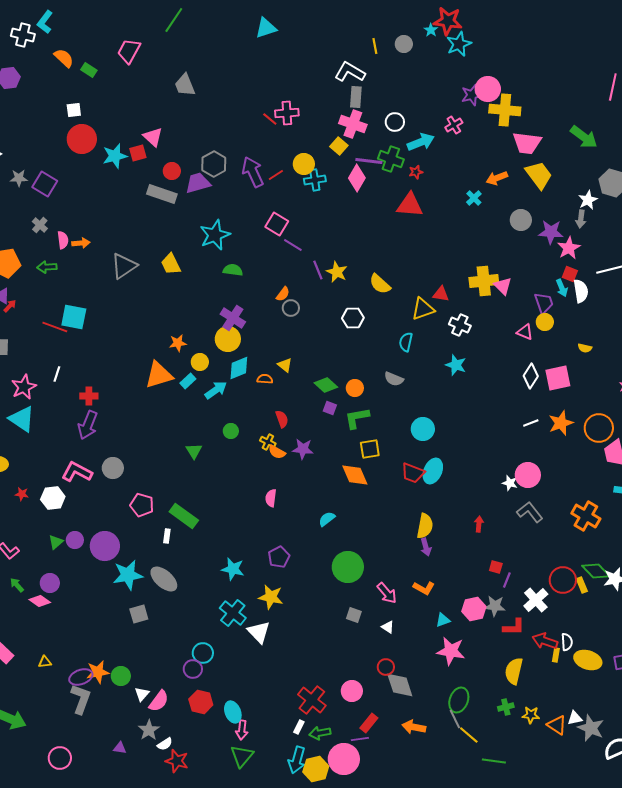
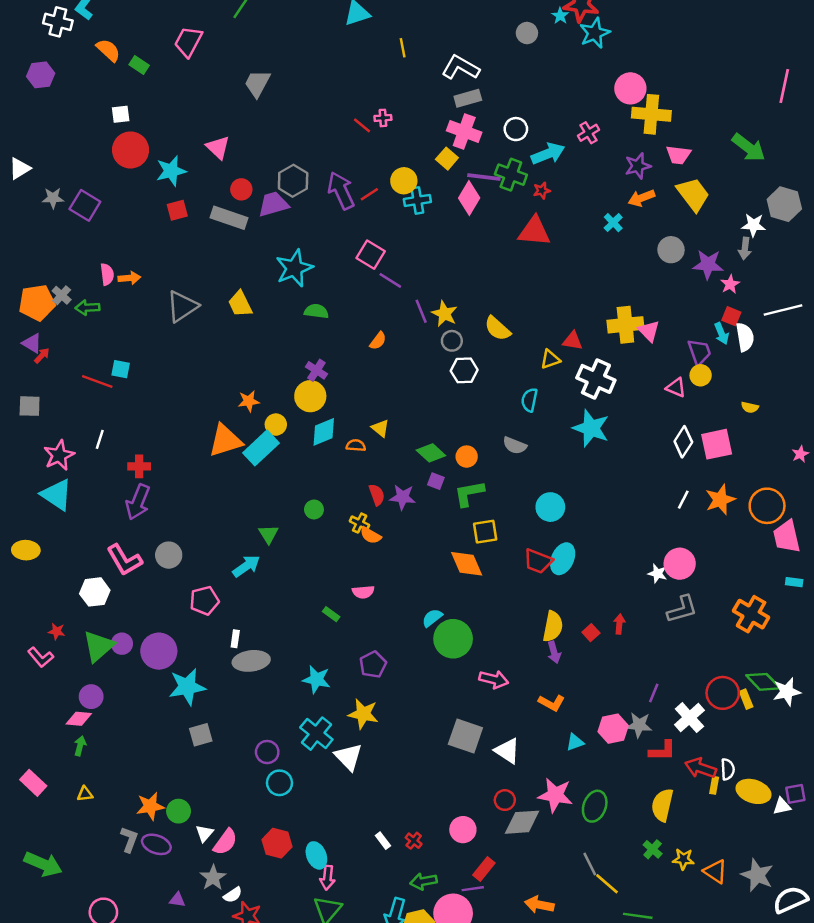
yellow line: (375, 46) -> (403, 48), moved
gray trapezoid: (185, 85) -> (257, 83), turned 50
purple star: (472, 95) -> (638, 166), moved
gray rectangle: (356, 97) -> (468, 98), turned 70
pink cross: (287, 113) -> (383, 118), size x0.6
pink trapezoid: (527, 143) -> (678, 155), size x0.7
red square: (138, 153) -> (177, 210), moved
white star: (588, 200) -> (753, 225), turned 30
gray cross: (40, 225) -> (62, 295), moved
pink star: (569, 248) -> (730, 284), size x0.7
gray circle: (291, 308) -> (452, 341), moved
yellow triangle: (423, 309) -> (550, 359), size x0.7
cyan square: (74, 317) -> (121, 369), size x0.6
purple cross: (233, 318) -> (316, 370), size x0.7
white cross: (460, 325) -> (596, 379), size x1.4
cyan star: (456, 365) -> (591, 428), size x1.4
cyan rectangle: (188, 381) -> (261, 448), size x1.8
cyan arrow: (216, 390) -> (246, 566), moved
white line: (531, 423) -> (683, 500), turned -42
purple star: (303, 449) -> (403, 497), moved
pink L-shape: (77, 472) -> (124, 560), turned -148
red star: (22, 494) -> (57, 631), moved
pink semicircle: (271, 498) -> (363, 592), turned -102
pink pentagon: (142, 505) -> (204, 601), turned -30
gray L-shape: (530, 512) -> (682, 609), turned 112
green rectangle: (184, 516) -> (331, 614), moved, size x0.5
green triangle: (56, 542) -> (98, 646), size x1.8
green circle: (348, 567) -> (453, 639), moved
red square: (496, 567) -> (591, 633), moved, turned 32
gray ellipse: (164, 579) -> (251, 661), moved, turned -48
green arrow: (17, 585) -> (80, 746), moved, turned 56
pink arrow: (387, 593) -> (494, 679), moved, turned -35
pink diamond: (40, 601) -> (79, 719), turned -30
gray square: (354, 615) -> (465, 736), size x1.8
white triangle: (388, 627) -> (507, 751), size x1.6
pink star: (451, 651) -> (555, 795), moved
purple circle: (193, 669) -> (267, 752), moved
purple ellipse: (81, 677) -> (156, 844), moved, turned 40
gray diamond: (400, 685) -> (522, 822), turned -76
gray L-shape: (81, 699) -> (129, 839), size x0.7
red cross: (312, 700) -> (414, 841), size x0.5
green ellipse: (459, 700) -> (595, 806), moved
green cross: (506, 707) -> (653, 849), turned -35
white triangle: (575, 718) -> (782, 806), moved
white rectangle: (299, 727) -> (383, 841), moved, turned -64
orange arrow: (414, 727) -> (539, 905), moved

